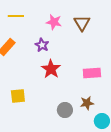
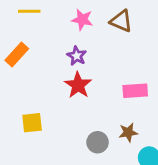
brown triangle: (82, 23) -> (121, 21), turned -36
purple star: (42, 45) -> (77, 56), moved

